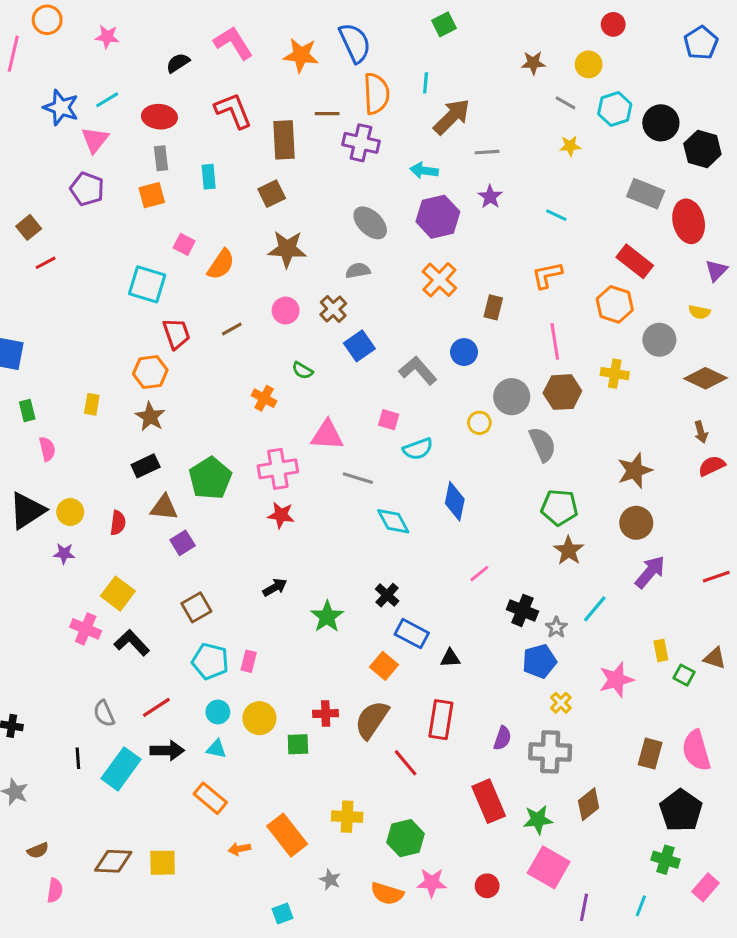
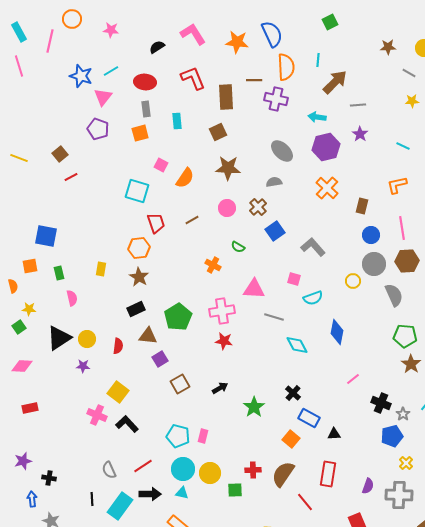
blue circle: (464, 352) -> (371, 235), moved
brown square: (196, 607) -> (180, 384), moved
cyan circle: (218, 712) -> (183, 469), size x1.5

